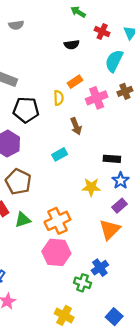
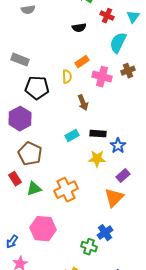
pink cross: (97, 98) -> (102, 77), turned 36
cyan rectangle: (60, 154) -> (72, 136), moved
black rectangle: (112, 159) -> (98, 134), moved
blue star: (121, 181) -> (118, 146), moved
pink hexagon: (56, 252) -> (43, 229), moved

